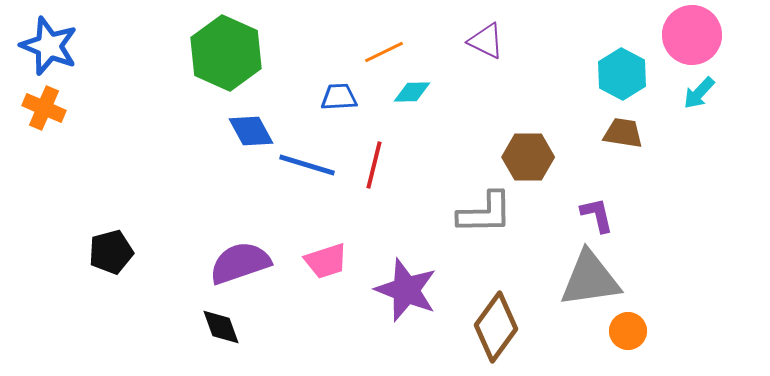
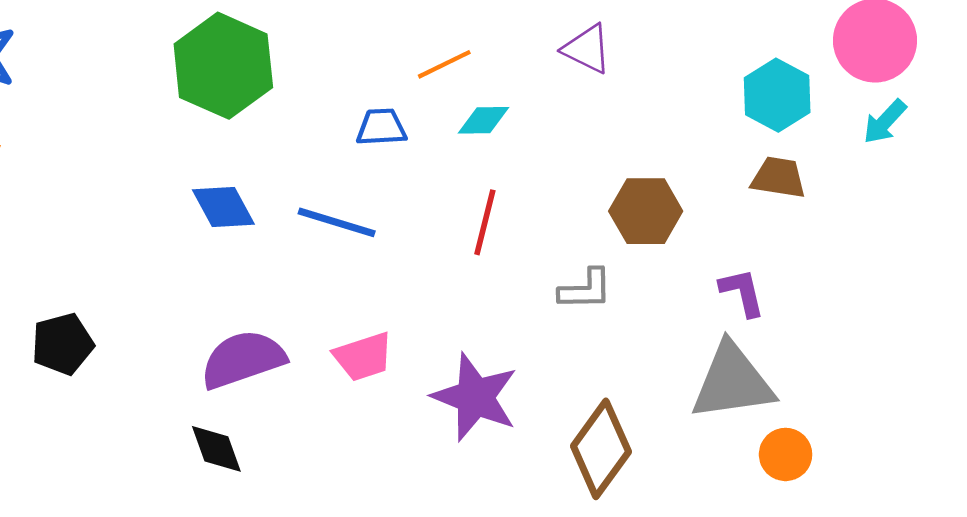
blue diamond: (251, 131) -> (223, 207), moved
red line: (374, 165) -> (485, 222), moved
gray L-shape: (485, 213) -> (586, 289), size x0.7

